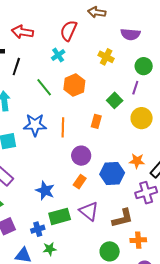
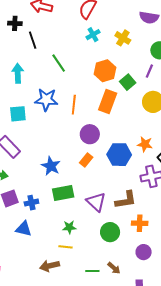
cyan cross: (58, 55) -> (93, 35), moved
black line: (16, 67) -> (33, 40), turned -42
orange hexagon: (74, 85) -> (105, 71), moved
orange rectangle: (96, 121) -> (108, 101), size x1.6
purple triangle: (89, 211) -> (96, 202), moved
blue cross: (38, 229) -> (31, 203), moved
green star: (50, 249) -> (69, 227), moved

